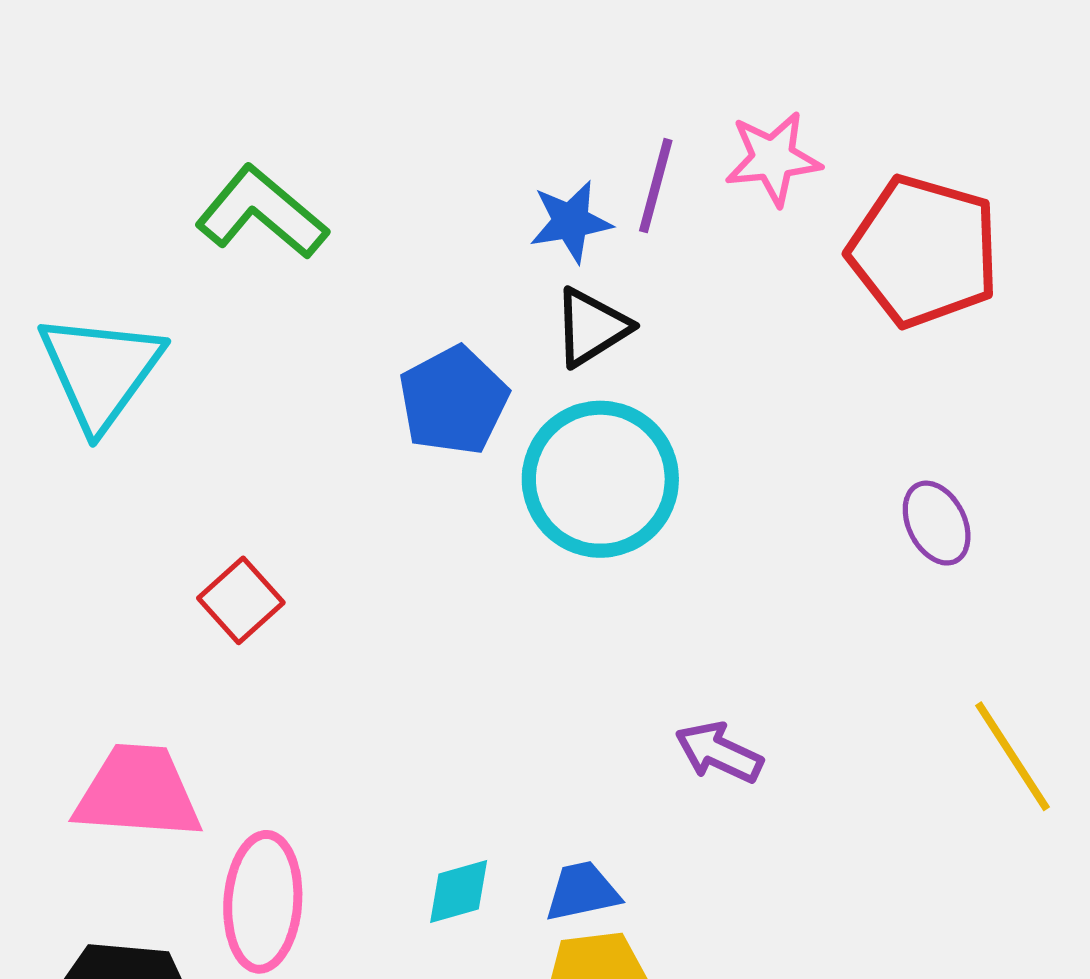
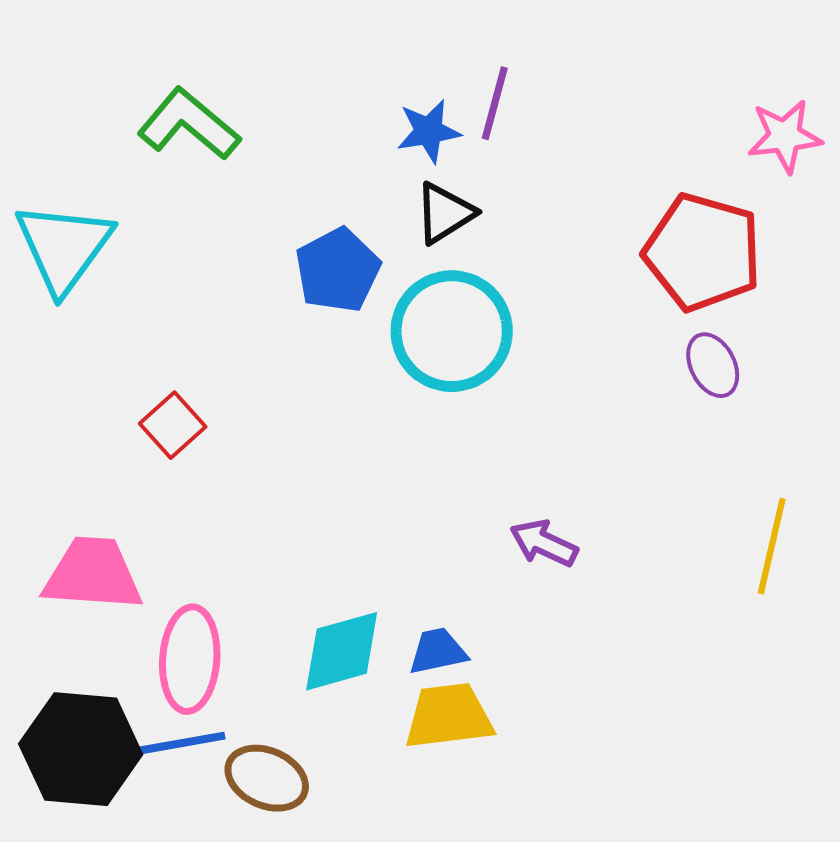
pink star: (773, 158) -> (785, 136), moved
red pentagon: (924, 251) -> (703, 252), moved
yellow line: (1013, 756) -> (772, 546), turned 46
cyan diamond: (459, 892) -> (342, 651), size x1.6

